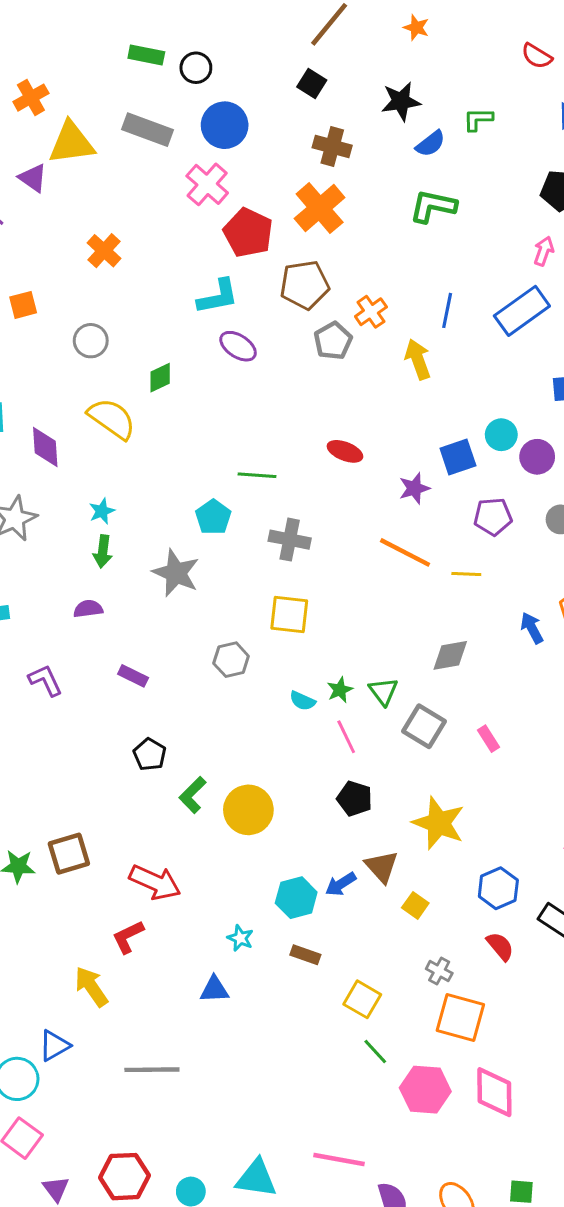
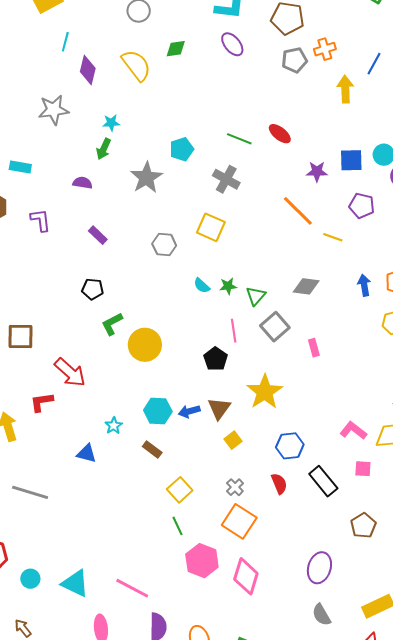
green line: (257, 475) -> (239, 139), moved
pink line: (346, 737) -> (234, 331), moved
black pentagon: (150, 754) -> (93, 289), turned 30

